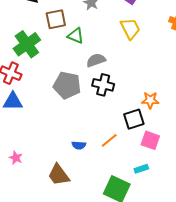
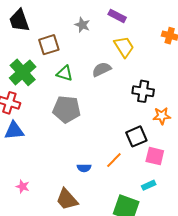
green triangle: (76, 36) -> (65, 73), moved
gray semicircle: (96, 60) -> (102, 69), moved
black cross: (103, 85) -> (143, 91), moved
orange star: (150, 100) -> (162, 116), moved

